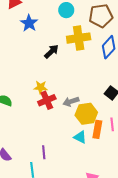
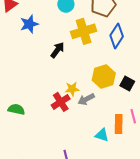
blue star: (29, 23) -> (29, 24), turned 30
yellow star: (41, 87) -> (72, 89), moved
yellow hexagon: (86, 114) -> (104, 77), moved

